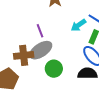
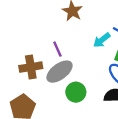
brown cross: (24, 55) -> (31, 67), moved

